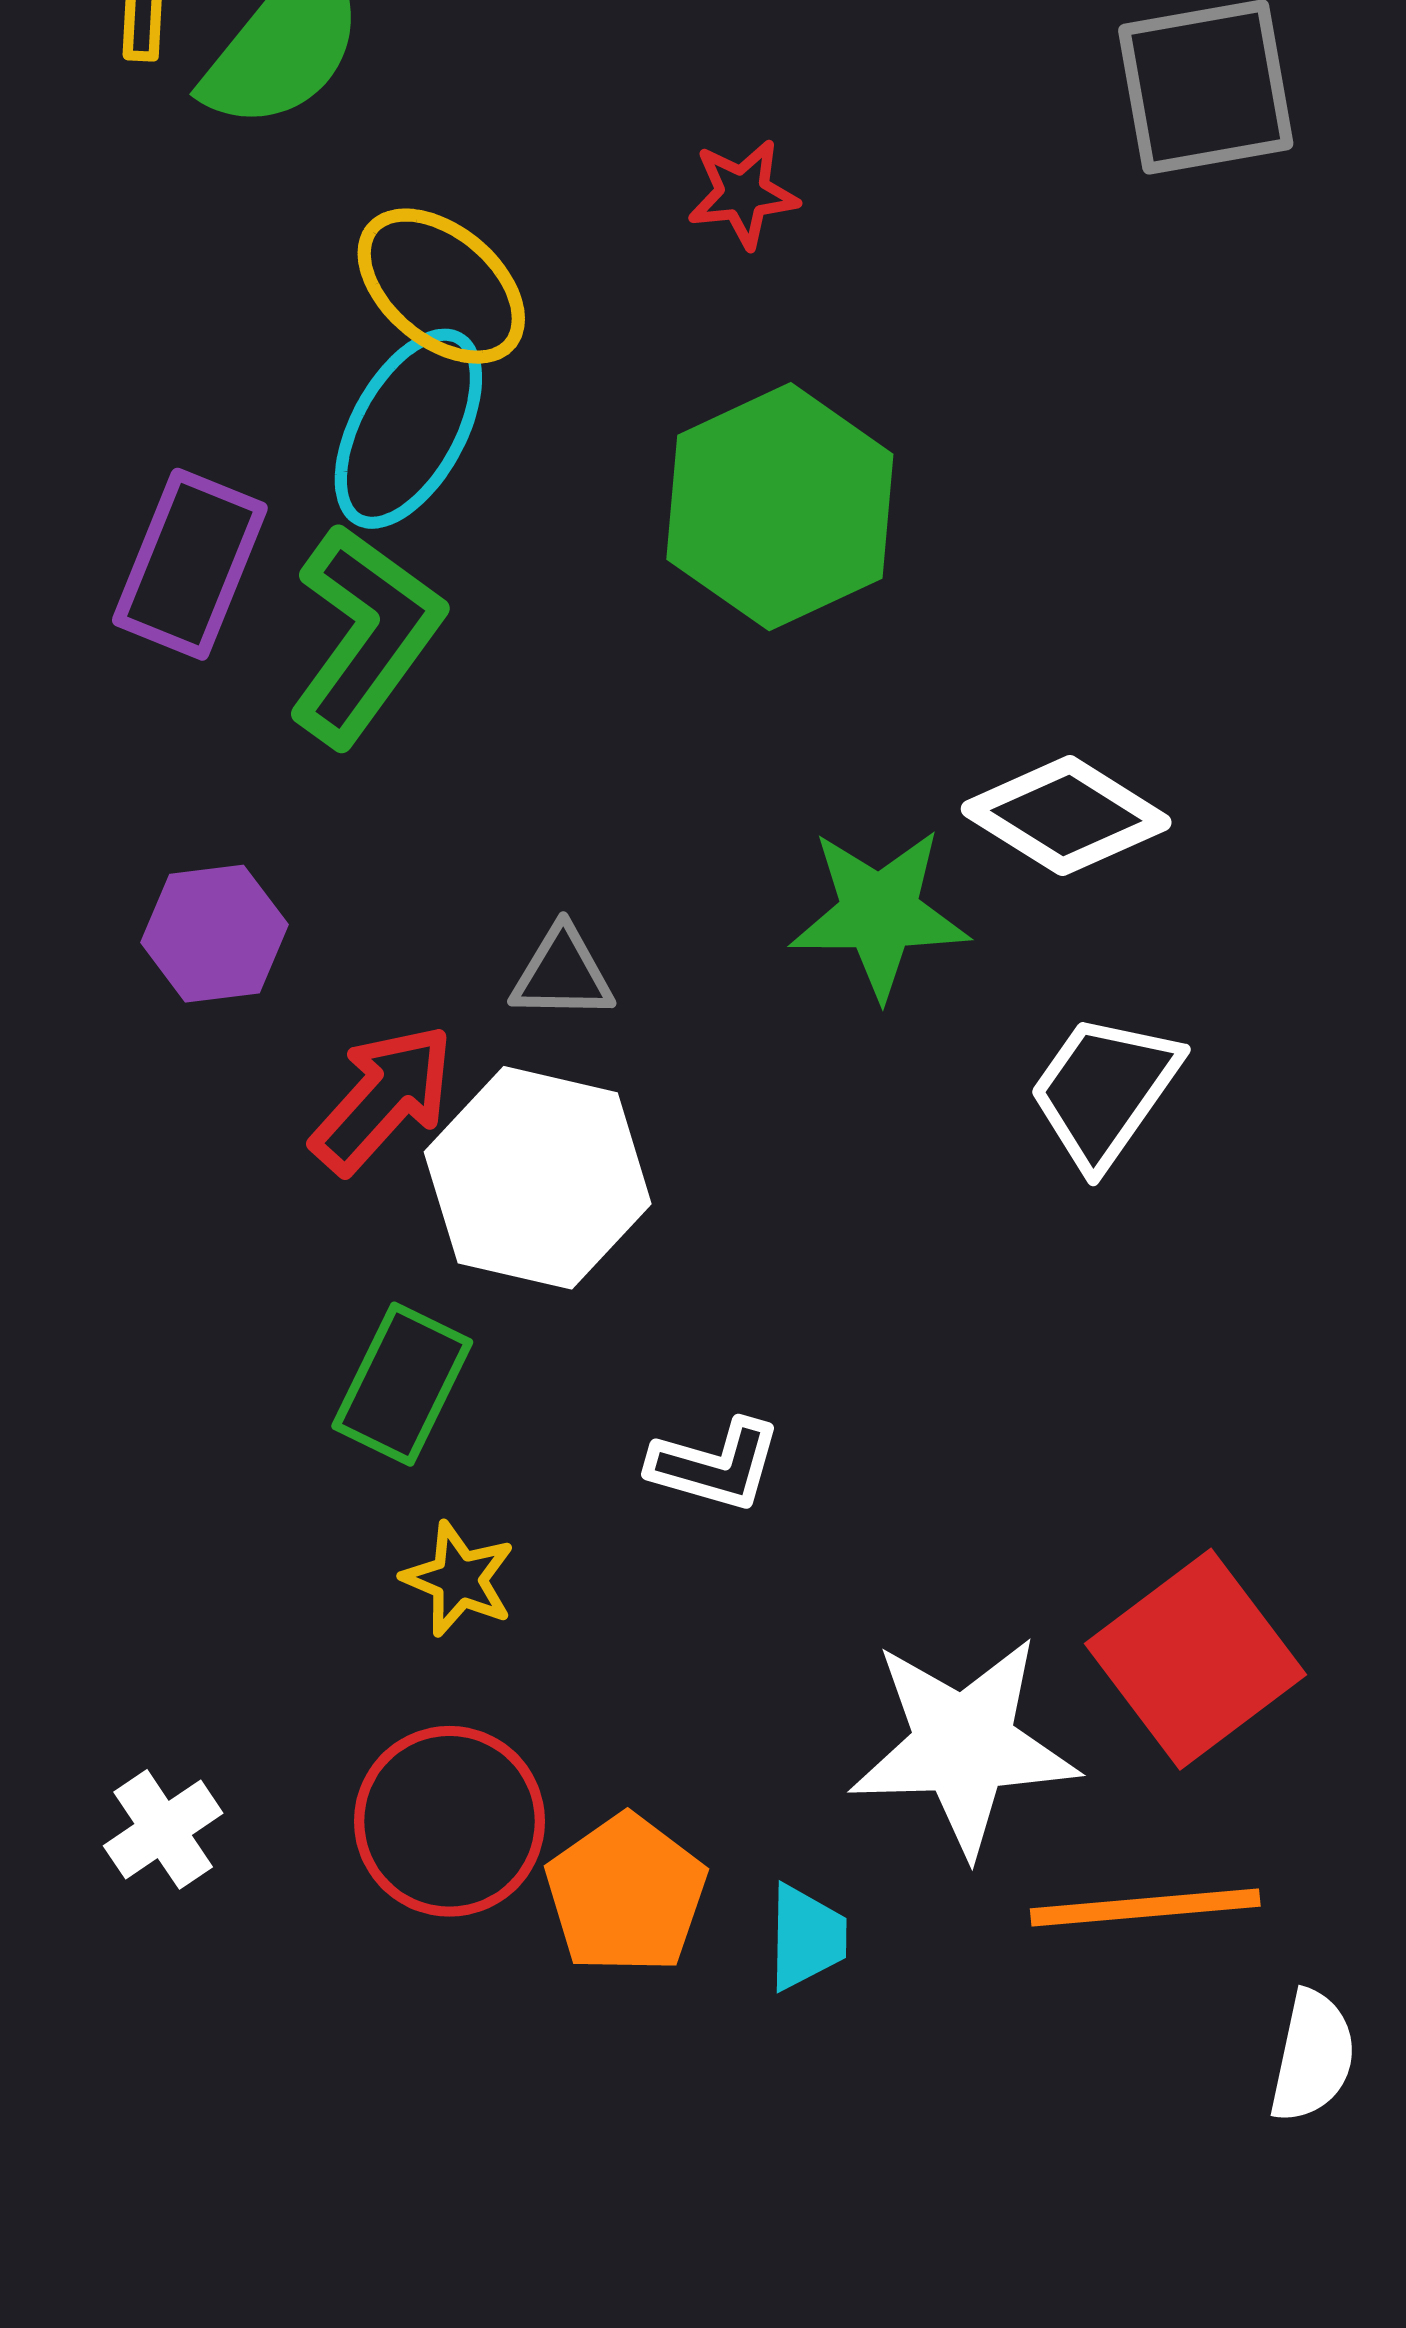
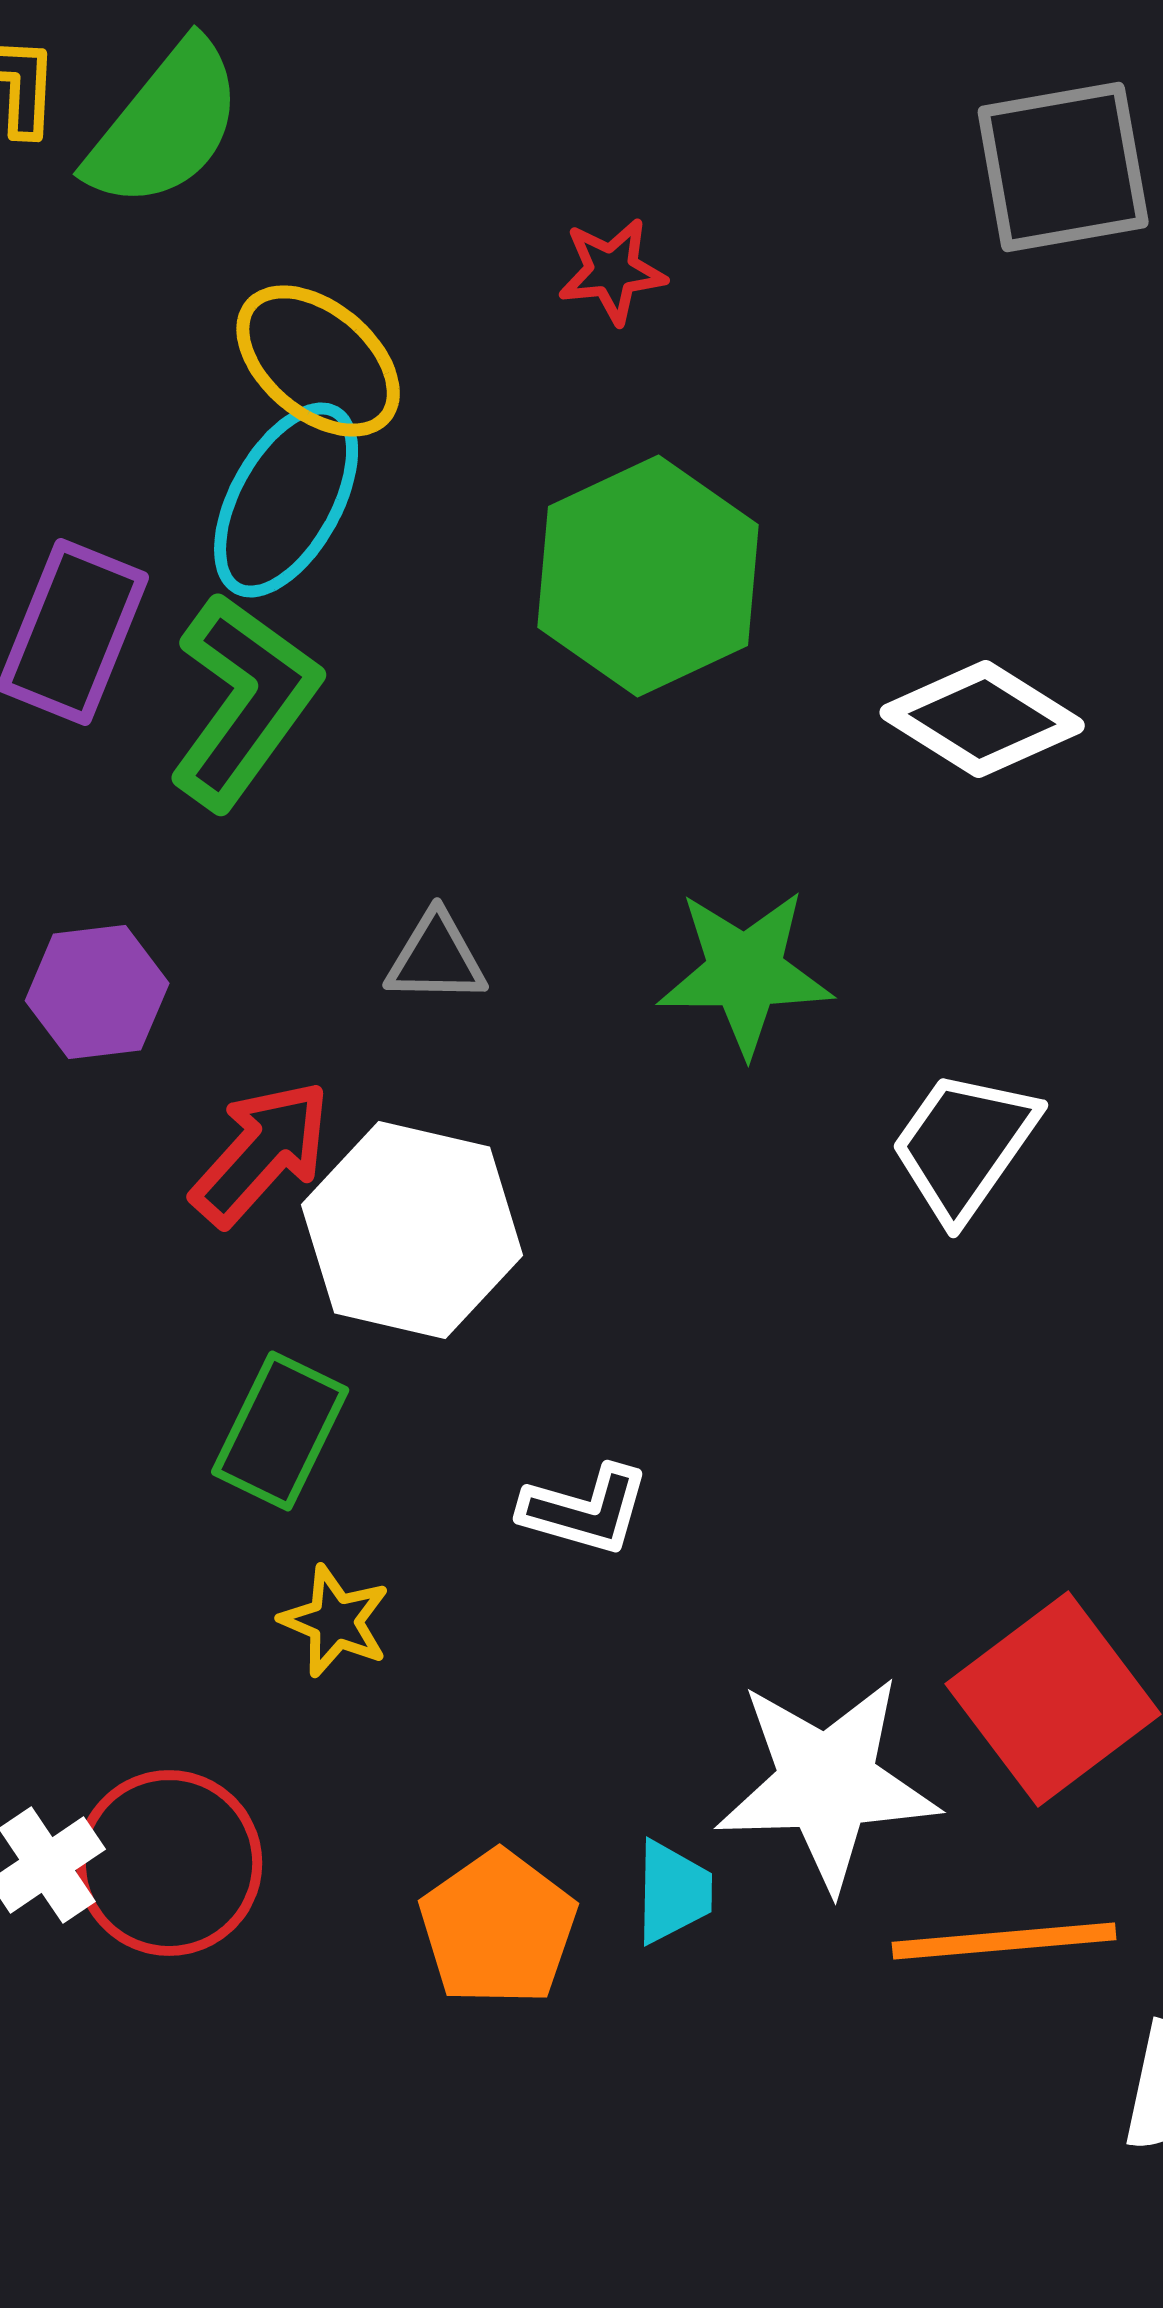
white diamond: (1066, 816) -> (982, 719), moved
gray triangle: (562, 974) -> (436, 958), moved
red circle: (449, 1821) -> (169, 1863), moved
cyan trapezoid: (807, 1937) -> (673, 1892), moved

